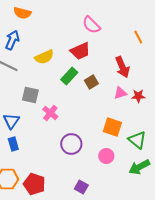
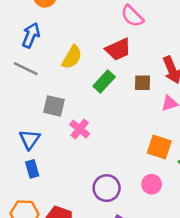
yellow semicircle: (44, 57) -> (72, 57), turned -36
brown square: (91, 82) -> (143, 83), moved, turned 32
purple circle: (71, 144) -> (107, 188), moved

